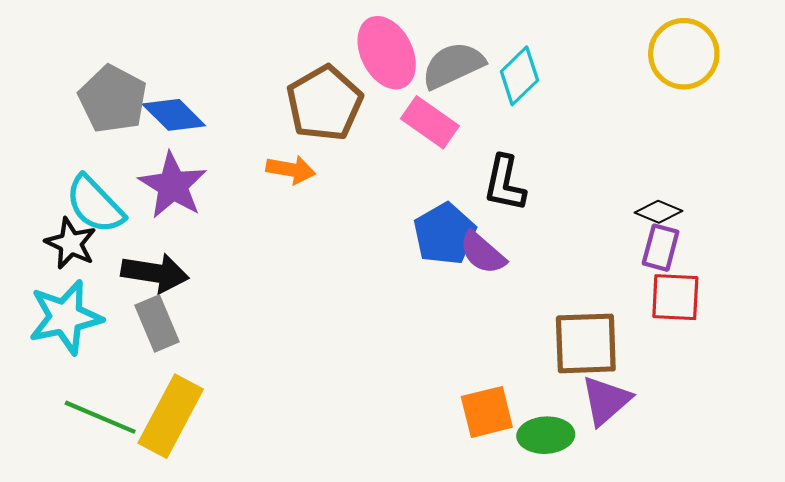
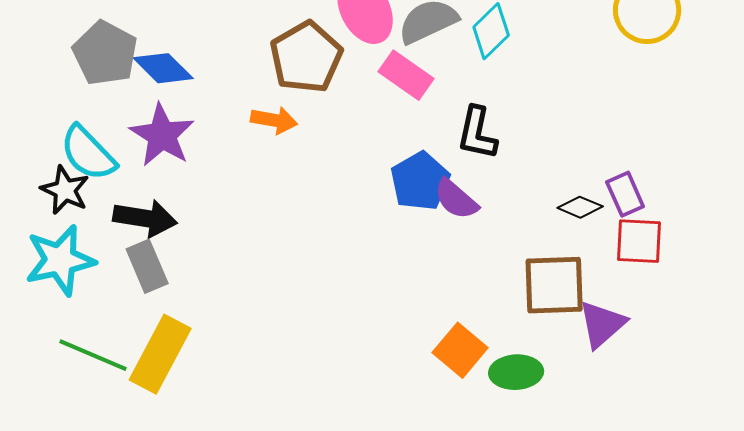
black diamond: (659, 212) -> (580, 207), moved
purple rectangle: (661, 248) -> (625, 194), turned -39
purple triangle: (606, 400) -> (602, 324), moved
orange square: (487, 412) -> (460, 350), turned -36

